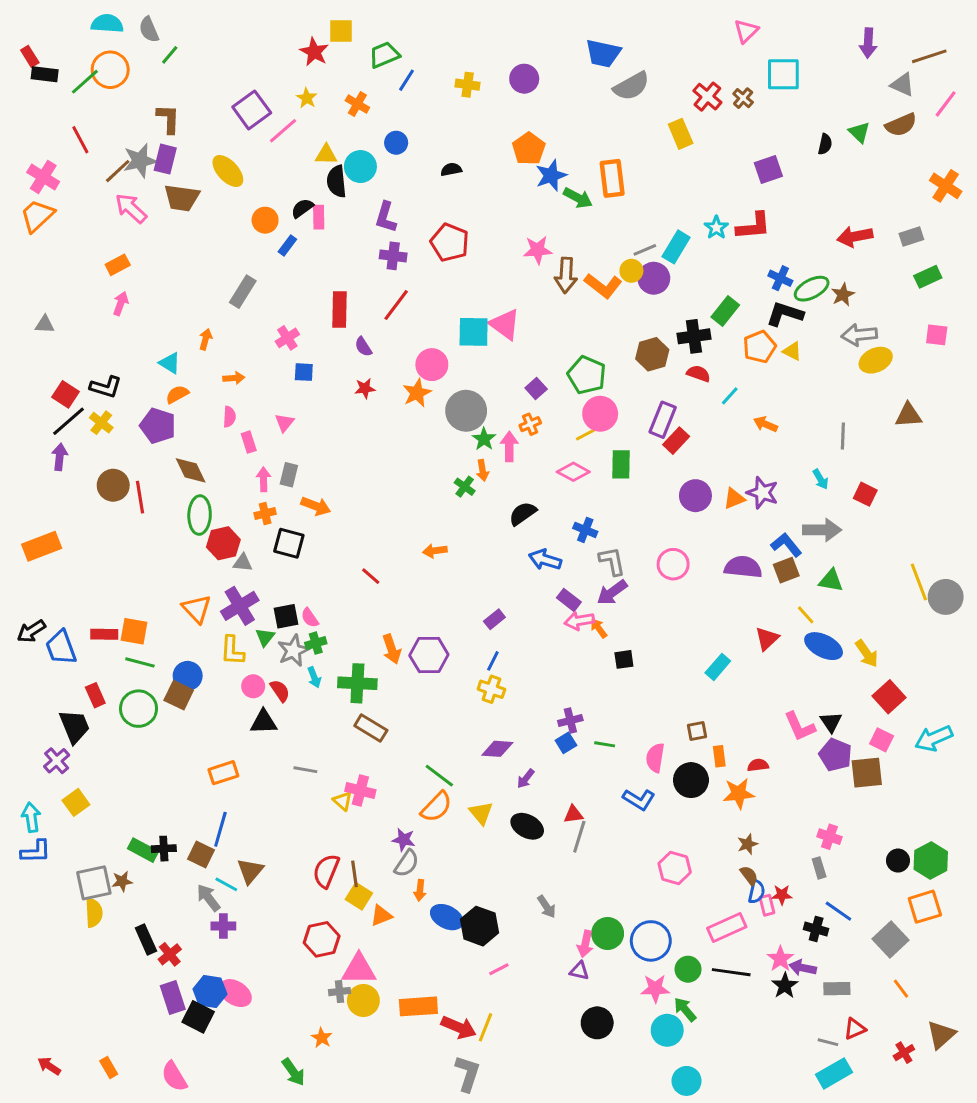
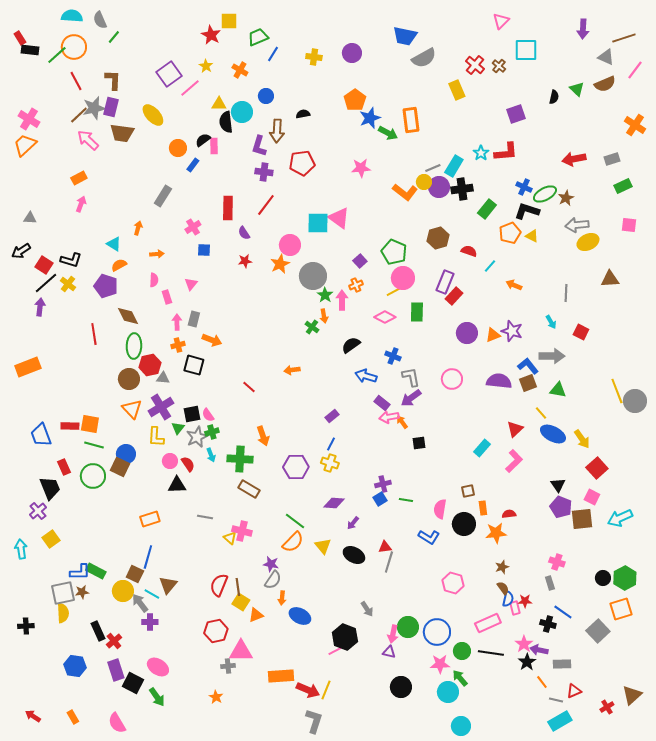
red line: (80, 140) -> (76, 81), moved
red pentagon: (450, 242) -> (302, 163), turned -30
brown arrow: (566, 275) -> (277, 131), moved
black cross: (694, 336) -> (462, 189), moved
brown circle: (113, 485) -> (129, 379), moved
black arrow: (31, 631) -> (21, 251), moved
purple hexagon: (429, 655) -> (296, 467), moved
pink L-shape: (800, 726) -> (514, 461), moved, turned -110
cyan arrow: (934, 738) -> (620, 518), moved
black cross: (164, 849) -> (26, 626), moved
blue L-shape: (36, 852) -> (80, 572), moved
black hexagon: (480, 926) -> (345, 637), moved
orange line: (901, 989) -> (542, 682), moved
blue hexagon: (210, 992) -> (75, 666), moved
yellow circle: (363, 1000) -> (123, 591), moved
green arrow: (293, 1072) -> (157, 697), moved

